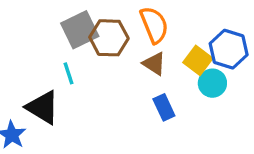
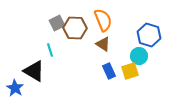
gray square: (80, 30) -> (57, 23), size x0.7
yellow square: (198, 60) -> (130, 71), moved, turned 36

